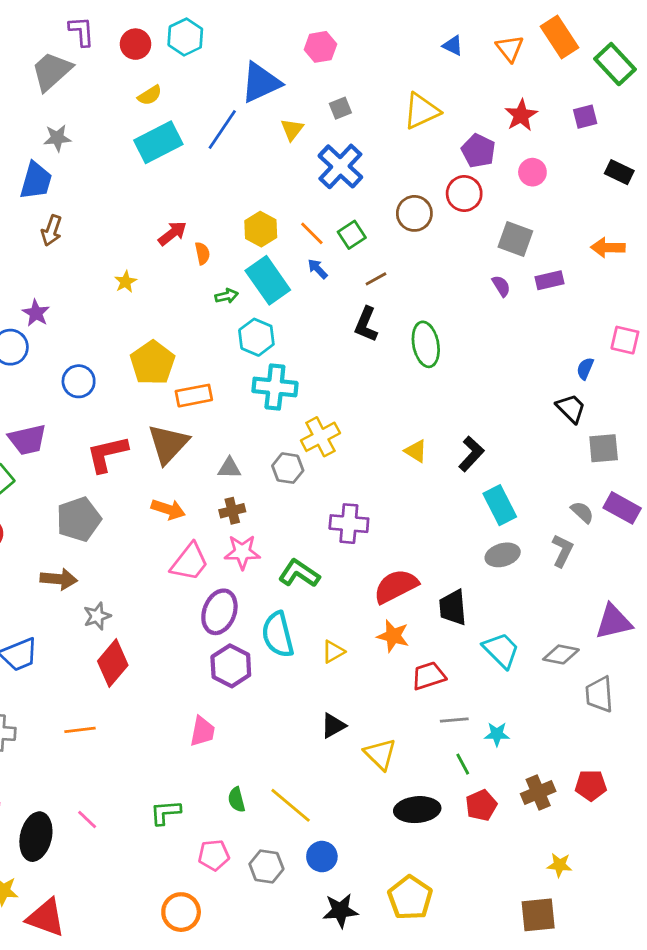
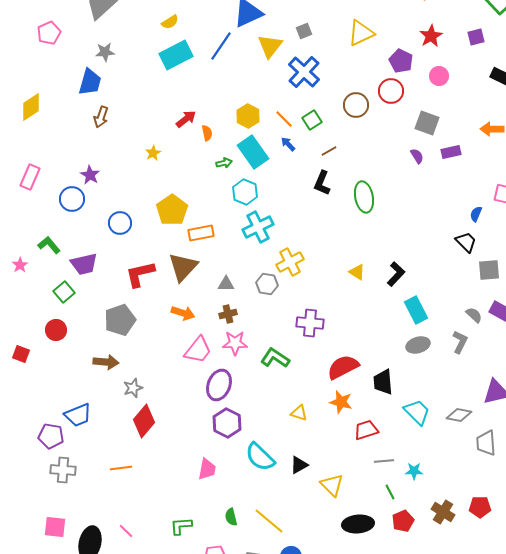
yellow triangle: (292, 129) -> (270, 46), size x1.5
cyan cross: (275, 387) -> (258, 227), turned -32
cyan semicircle: (278, 635) -> (260, 457), moved, turned -32
yellow triangle: (333, 652) -> (299, 413), turned 48
brown cross: (538, 792) -> (443, 512), turned -35

